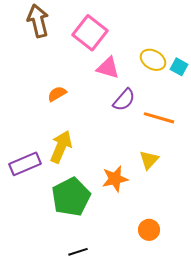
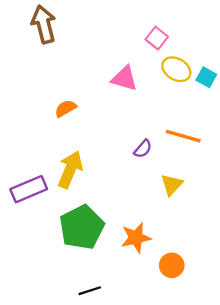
pink square: (90, 33) -> (157, 38), moved, size x0.6
purple semicircle: (124, 100) -> (143, 149), moved, size x0.7
orange star: (115, 179) -> (136, 238), moved

